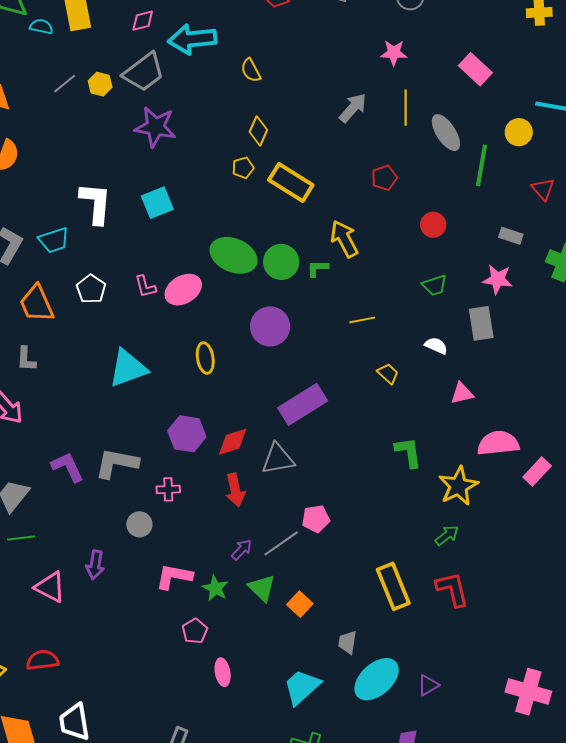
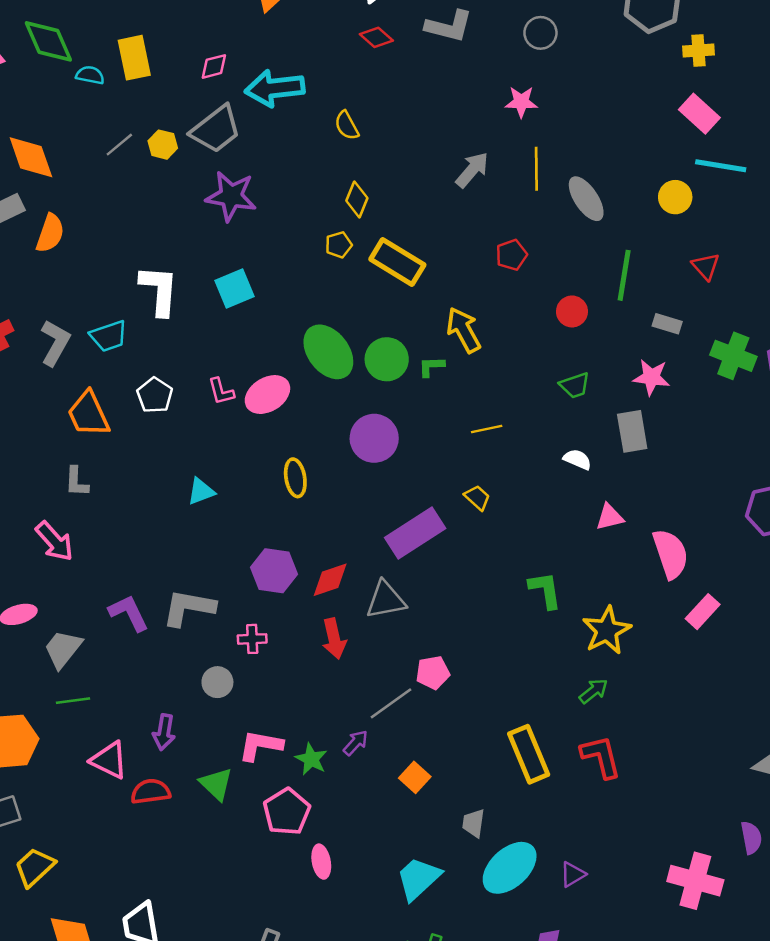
pink rectangle: (475, 69) -> (699, 114), moved
green line: (481, 165) -> (624, 275), moved
green ellipse: (234, 255) -> (328, 352), turned 30
cyan triangle: (128, 368) -> (201, 491), size x0.6
yellow trapezoid: (388, 374) -> (477, 498), moved
pink semicircle: (498, 443) -> (670, 554), moved, turned 78
purple arrow: (242, 550) -> (356, 743), moved
green triangle: (262, 588) -> (216, 784), moved
pink pentagon: (195, 631) -> (287, 812), size x1.5
red semicircle: (42, 660) -> (151, 792), moved

